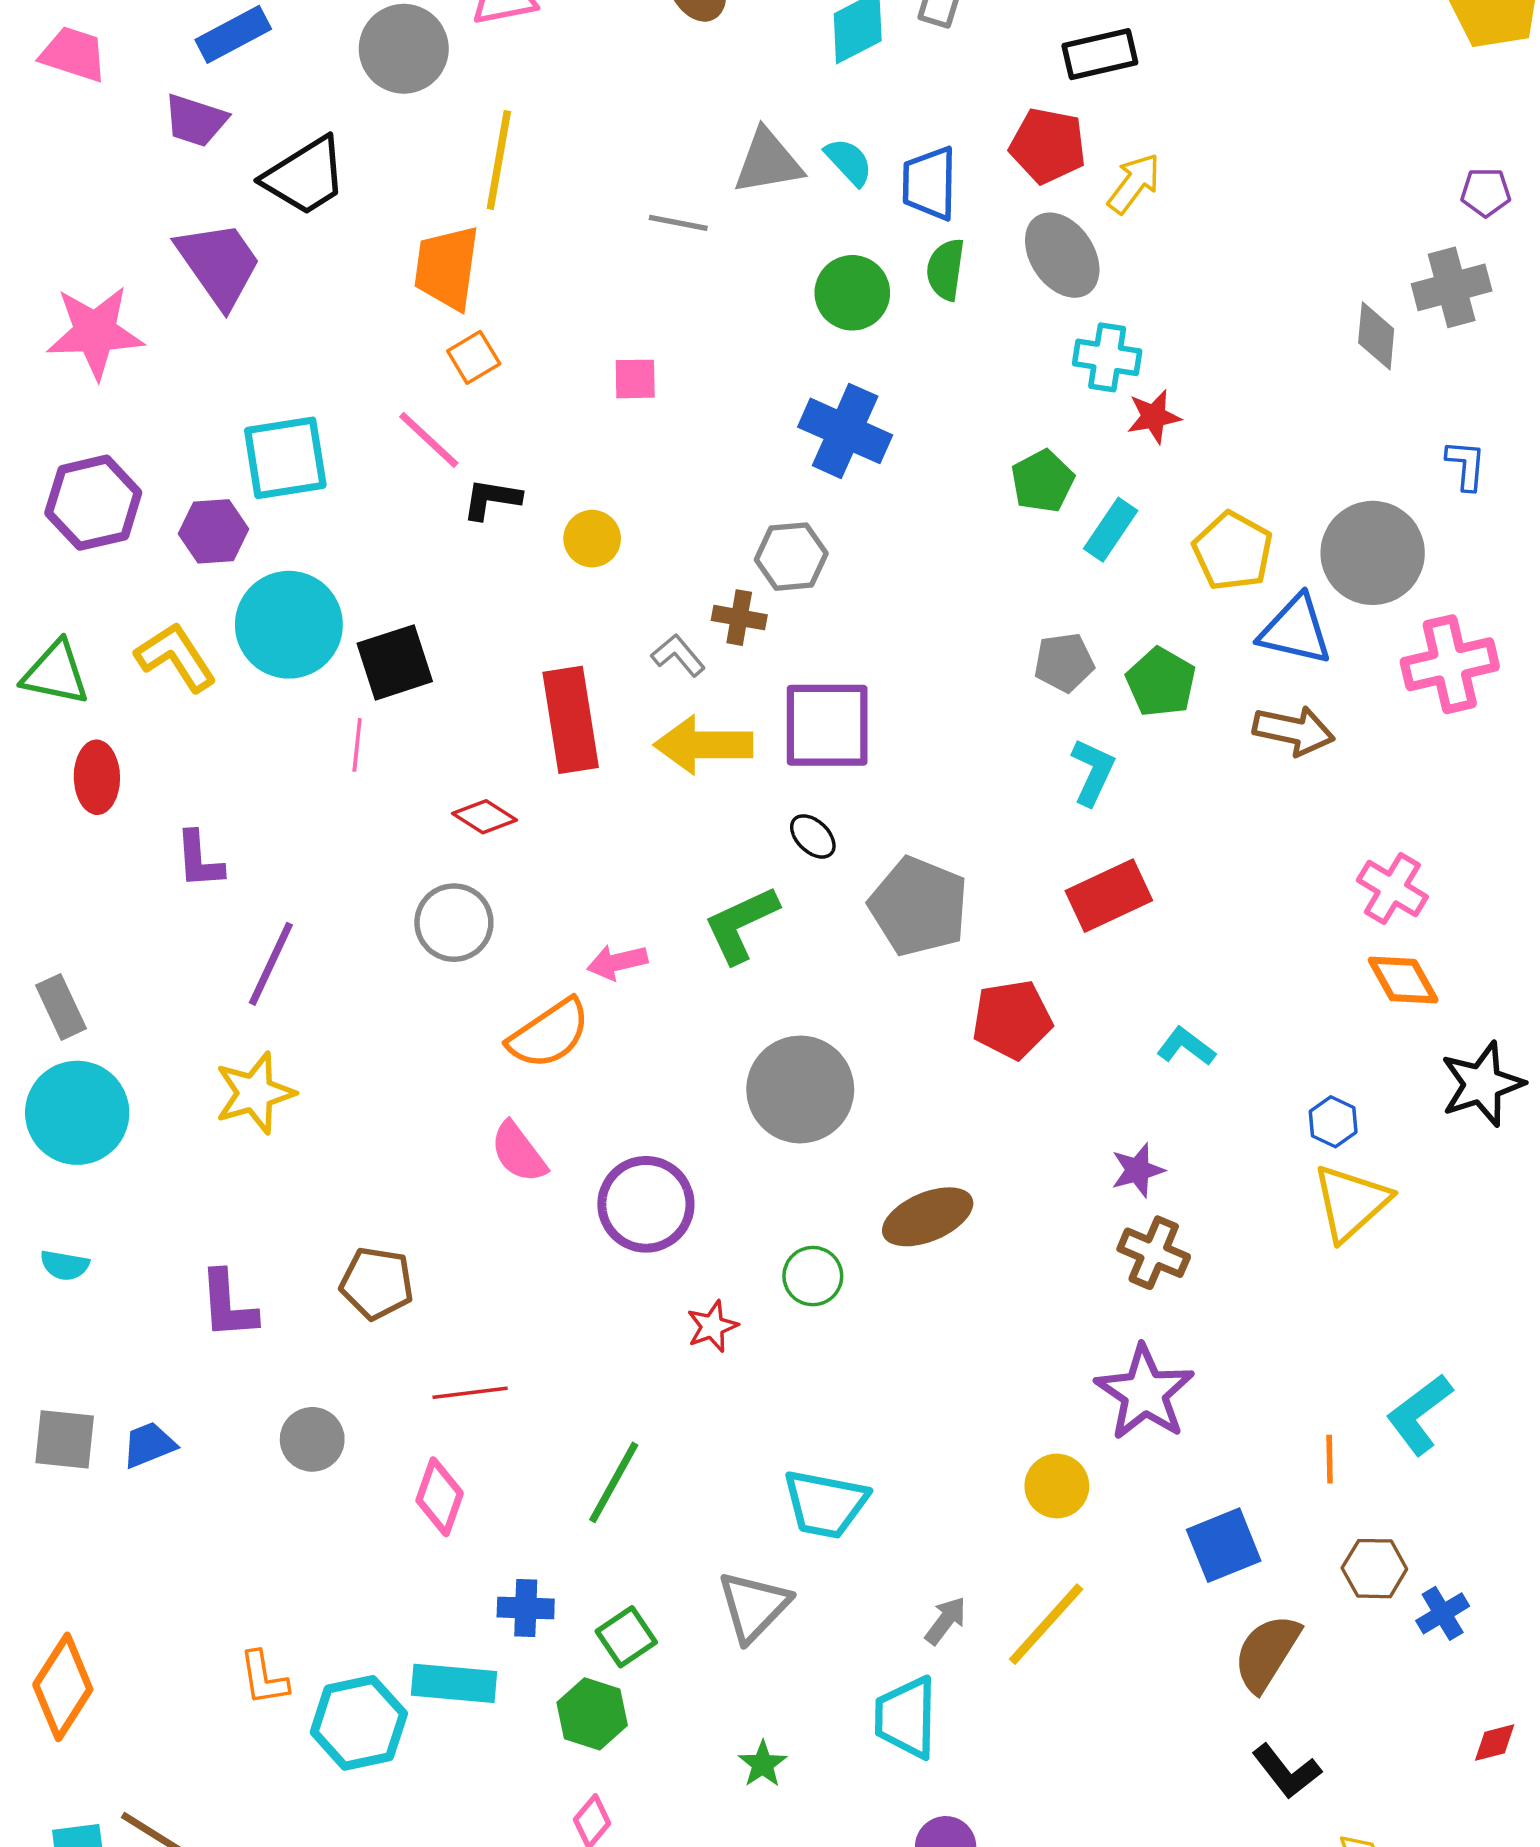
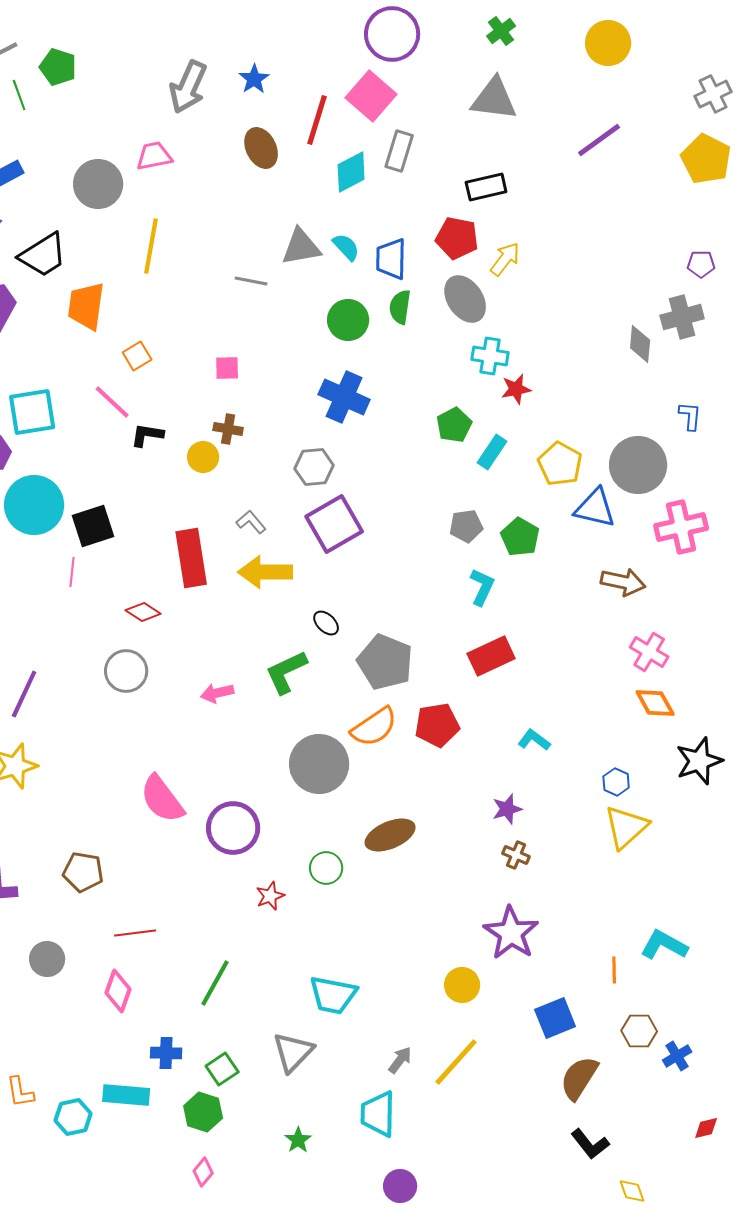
orange trapezoid: (447, 268) -> (86, 306), moved
brown cross: (739, 618) -> (228, 429), moved
purple square: (827, 725) -> (334, 524), moved, turned -30
brown arrow: (1294, 731) -> (623, 582), moved
orange semicircle: (549, 1034) -> (374, 727), moved
pink semicircle: (519, 1152) -> (162, 799), size x1.4
brown cross: (1154, 1253) -> (516, 855), size x0.7
cyan L-shape: (1419, 1414) -> (664, 945), turned 66
cyan hexagon: (359, 1723) -> (73, 1117), size x0.7

